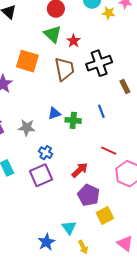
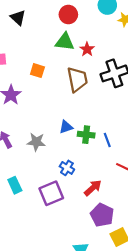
green triangle: (53, 34) -> (65, 42), turned -36
orange square: (27, 61) -> (37, 71), size x0.6
blue line: (101, 111) -> (107, 140), moved
blue cross: (46, 153) -> (67, 168), moved

